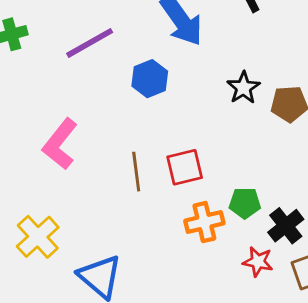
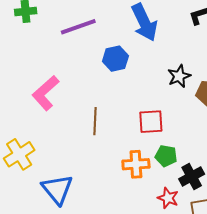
red square: (185, 167) -> (151, 122), moved

